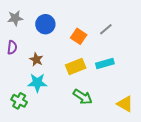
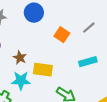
blue circle: (45, 24) -> (34, 13), moved
yellow rectangle: (76, 67) -> (43, 70), moved, turned 30

